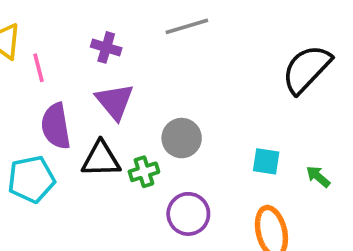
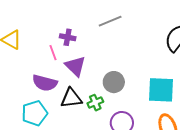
pink line: (38, 68) -> (53, 53), moved
purple semicircle: (56, 126) -> (45, 83), turned -60
cyan square: (266, 161) -> (161, 90), size x1.8

